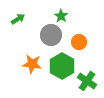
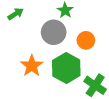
orange star: (32, 64) -> (32, 66), turned 30

